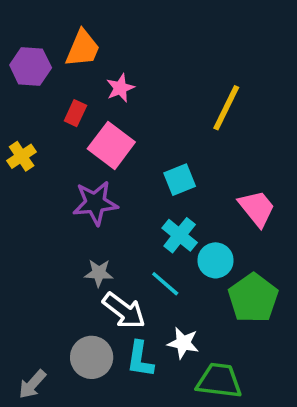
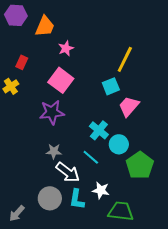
purple hexagon: (31, 66) -> (16, 15), moved
red rectangle: (75, 113) -> (22, 62), moved
cyan square: (180, 180) -> (111, 86), moved
pink trapezoid: (257, 208) -> (129, 106), moved, turned -100

